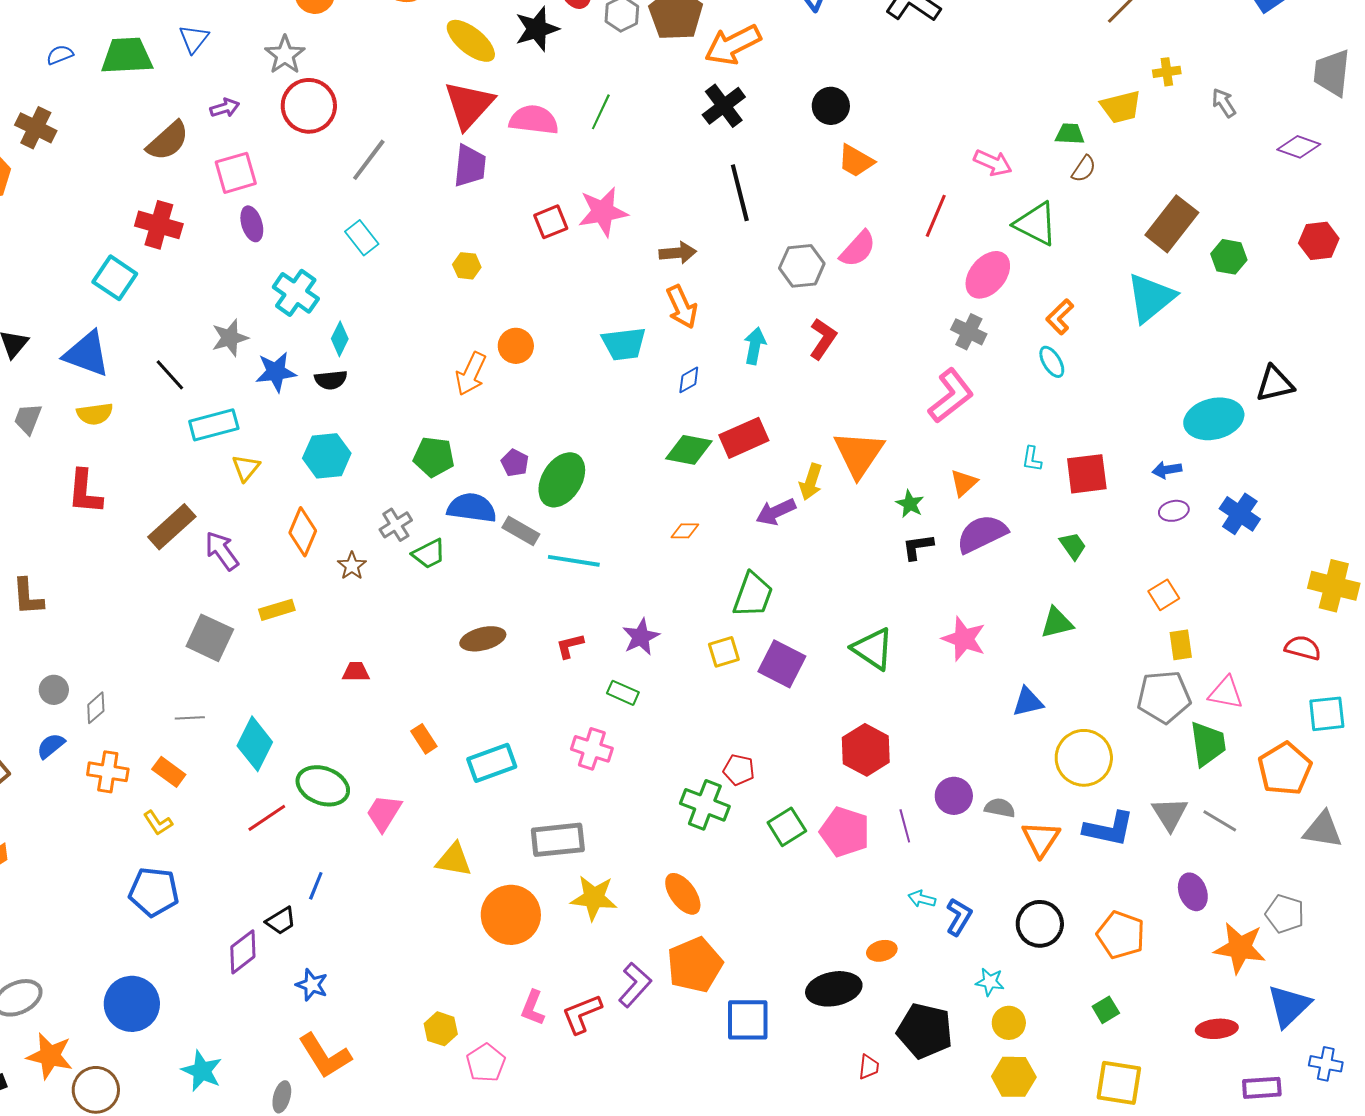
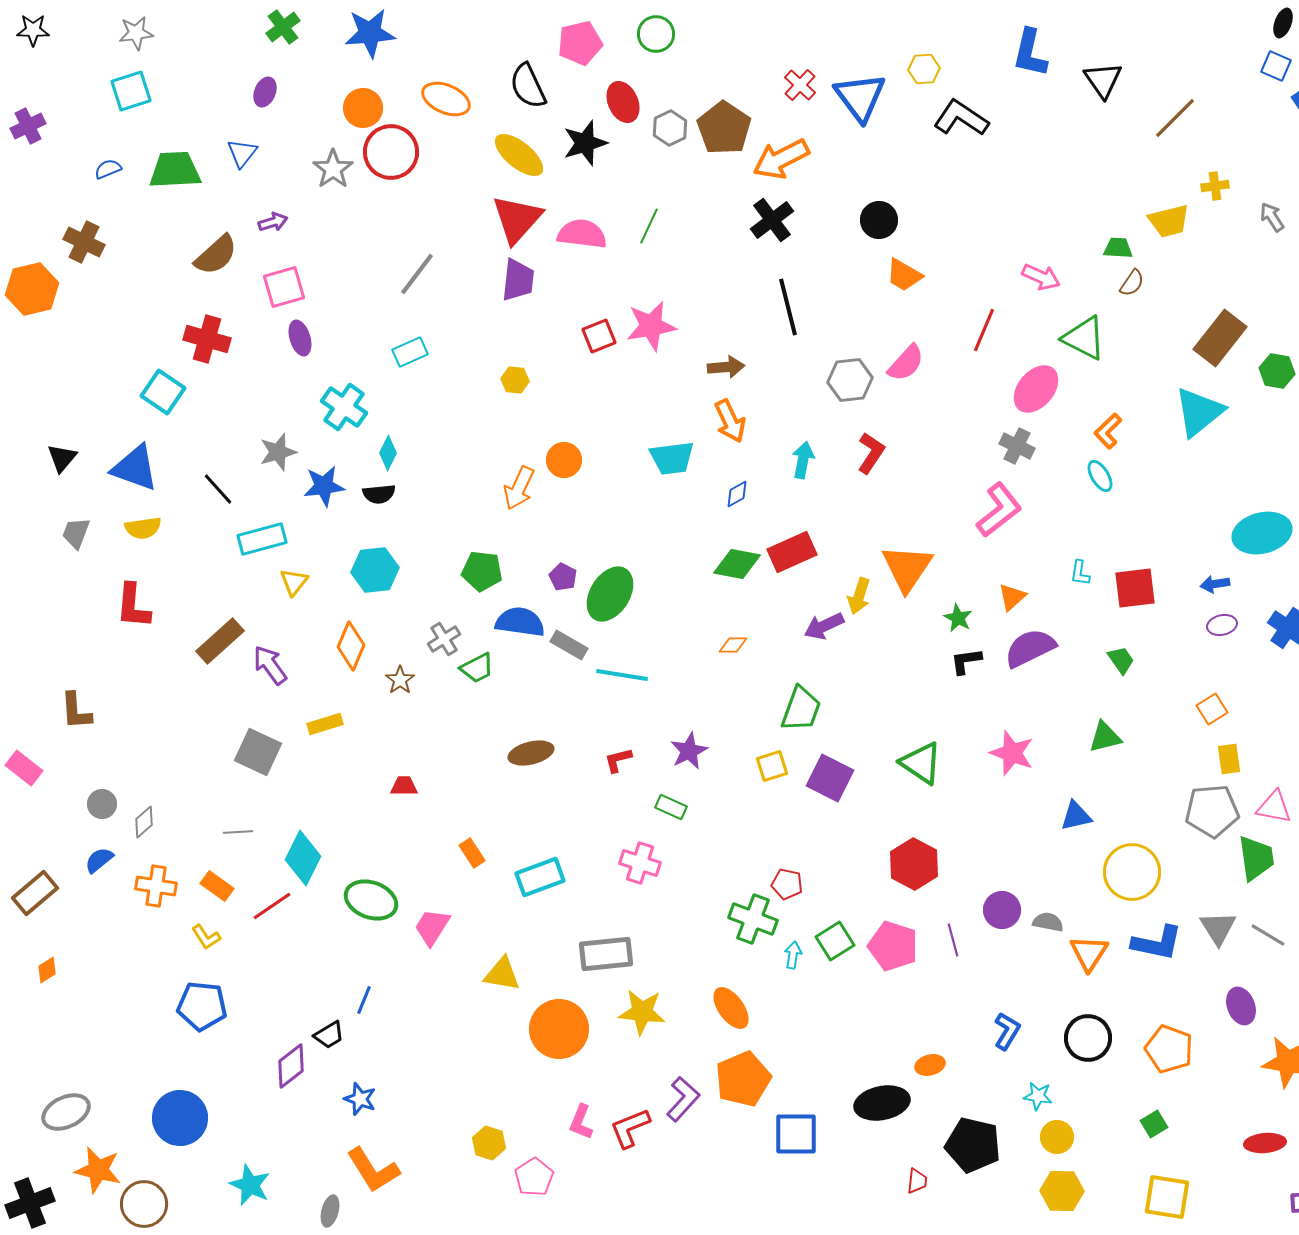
red circle: (309, 106) -> (391, 152), moved
cyan rectangle: (362, 238) -> (410, 352), turned -76
red line: (267, 818) -> (272, 906), moved
cyan arrow: (922, 899) -> (793, 955), moved, turned 84

